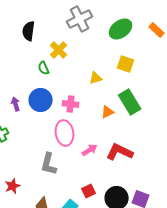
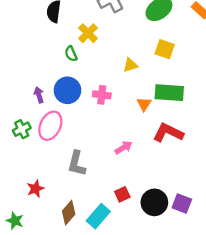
green rectangle: (130, 102) -> (169, 93), turned -55
orange triangle: (108, 112) -> (144, 104), turned -32
pink ellipse: (65, 133) -> (50, 126), moved, turned 35
red L-shape: (120, 152) -> (168, 133), moved

